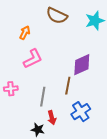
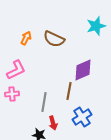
brown semicircle: (57, 16) -> (54, 39), moved
pink L-shape: (33, 59) -> (16, 70), moved

